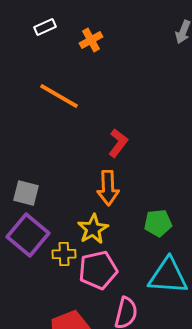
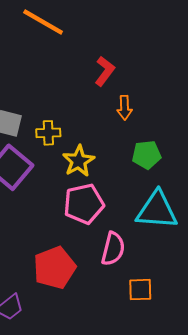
orange arrow: (108, 188) -> (125, 108), moved, size x0.7
yellow cross: (64, 254) -> (48, 133), moved

